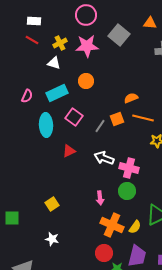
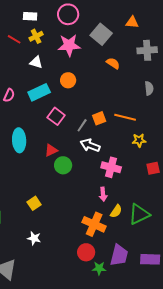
white rectangle: (34, 21) -> (30, 16), moved
yellow cross: (60, 43) -> (36, 36), moved
orange semicircle: (131, 98) -> (113, 63), moved, turned 56
cyan ellipse: (46, 125) -> (19, 140), moved
white arrow: (104, 158) -> (90, 145), moved
green circle: (127, 191) -> (63, 165), moved
pink arrow: (100, 198) -> (103, 194), moved
yellow semicircle: (135, 227) -> (116, 211), moved

